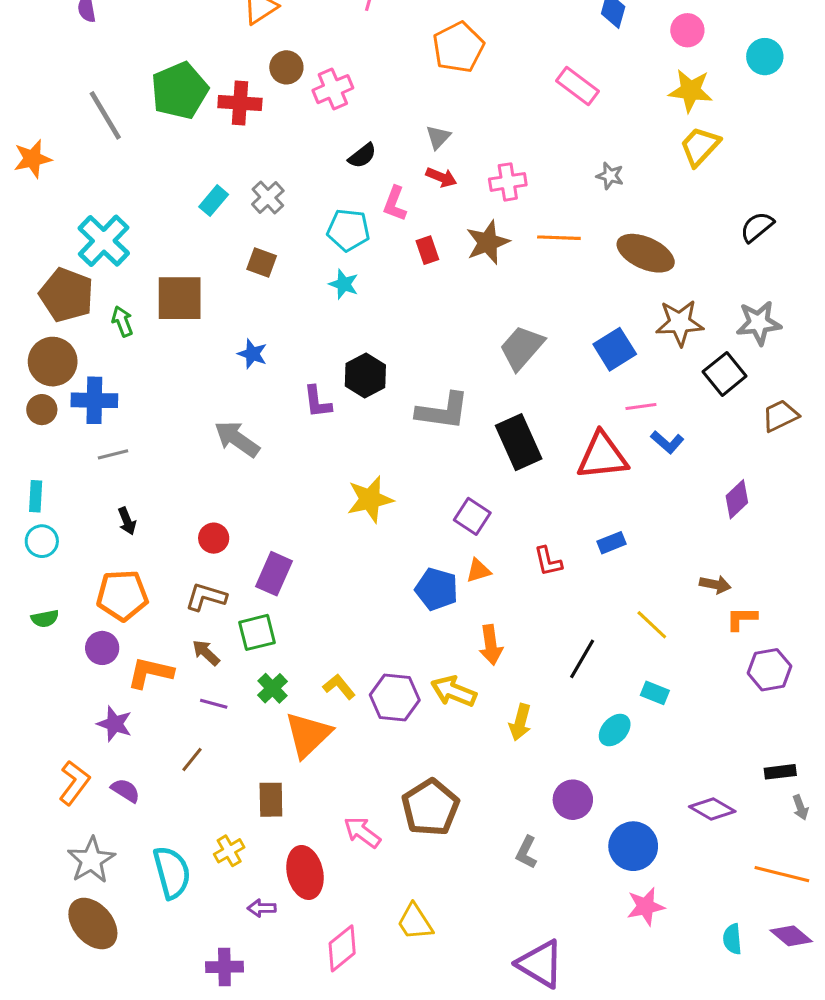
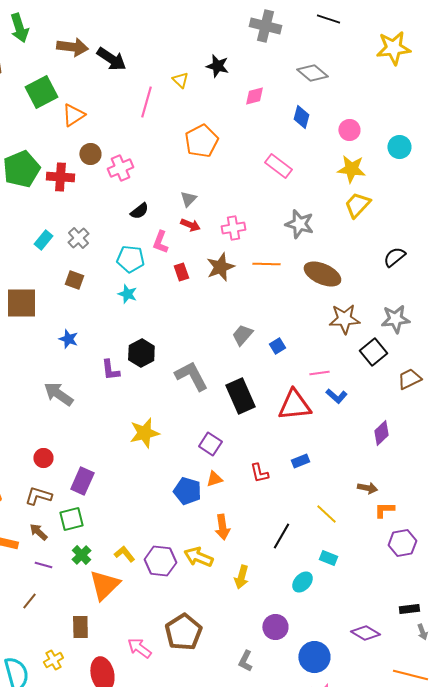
gray star: (610, 176) -> (299, 224), size x1.6
gray trapezoid: (522, 348) -> (242, 335), size x0.7
blue square: (615, 349) -> (277, 346), moved, size x0.6
gray L-shape: (443, 411) -> (191, 376), turned -126

